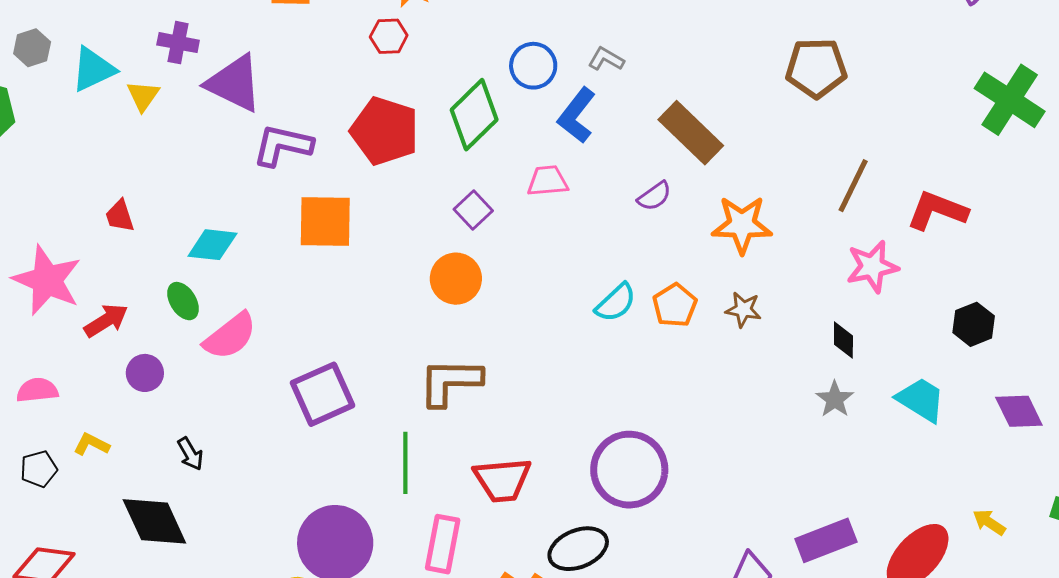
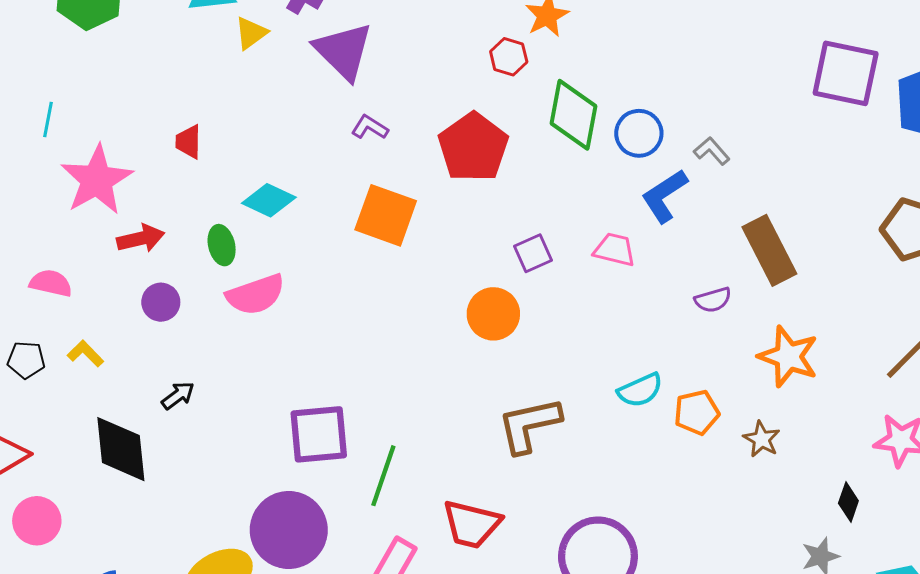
green diamond: (474, 115) -> (573, 115), moved, turned -54
purple L-shape: (283, 145) -> (370, 127), size x0.6
brown L-shape: (450, 382) -> (529, 425), moved, turned -32
purple square: (322, 394) -> (319, 434), moved
black arrow: (190, 454) -> (178, 396), turned -116

